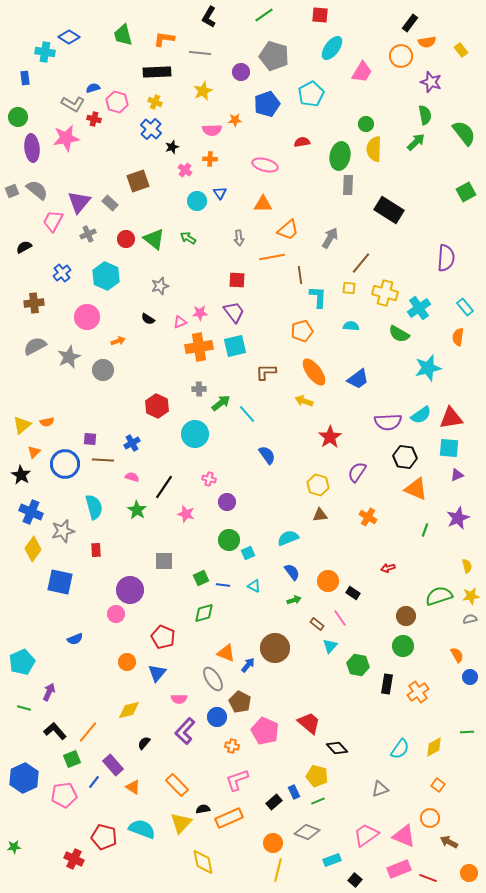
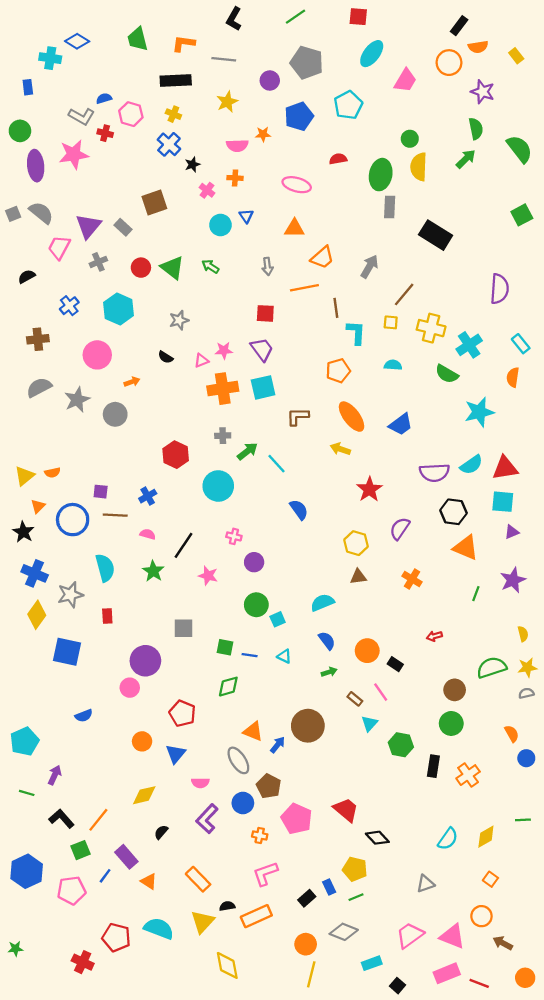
green square: (201, 578) -> (225, 647), turned 35

